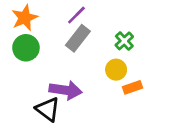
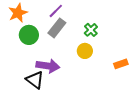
green circle: (26, 48) -> (29, 35), moved
orange rectangle: (132, 87) -> (121, 64), moved

